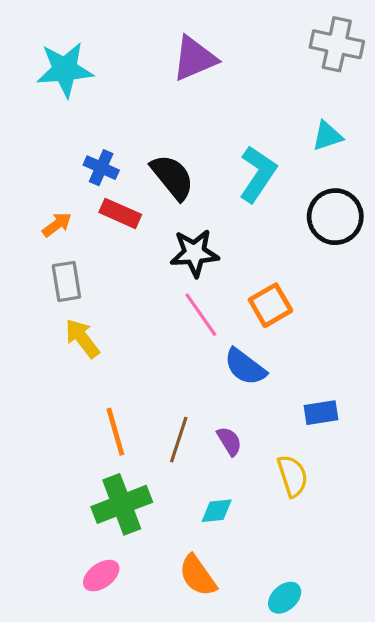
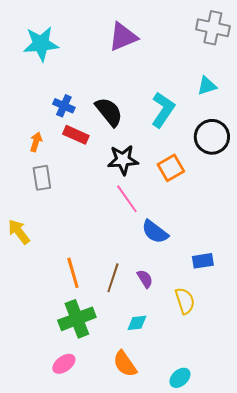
orange arrow: (57, 225) -> (36, 142), turned -36
orange square: (270, 305) -> (171, 168), moved
yellow arrow: (82, 338) -> (19, 232), moved

